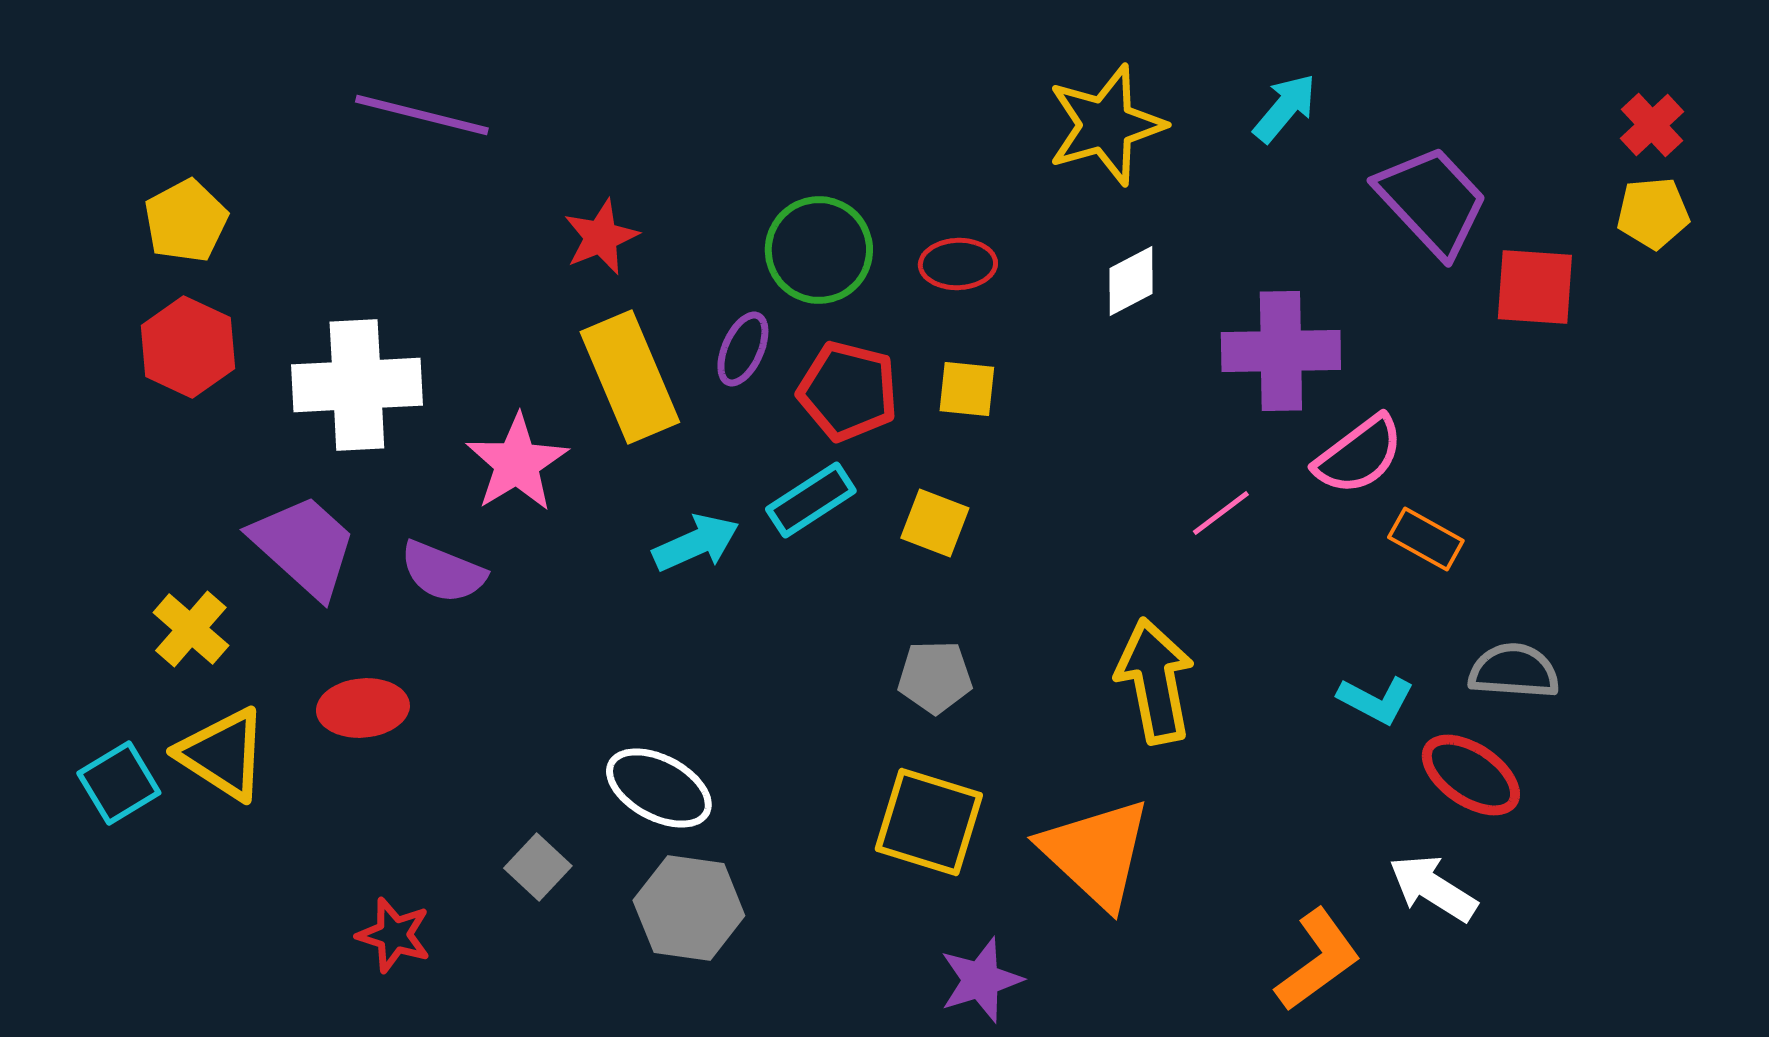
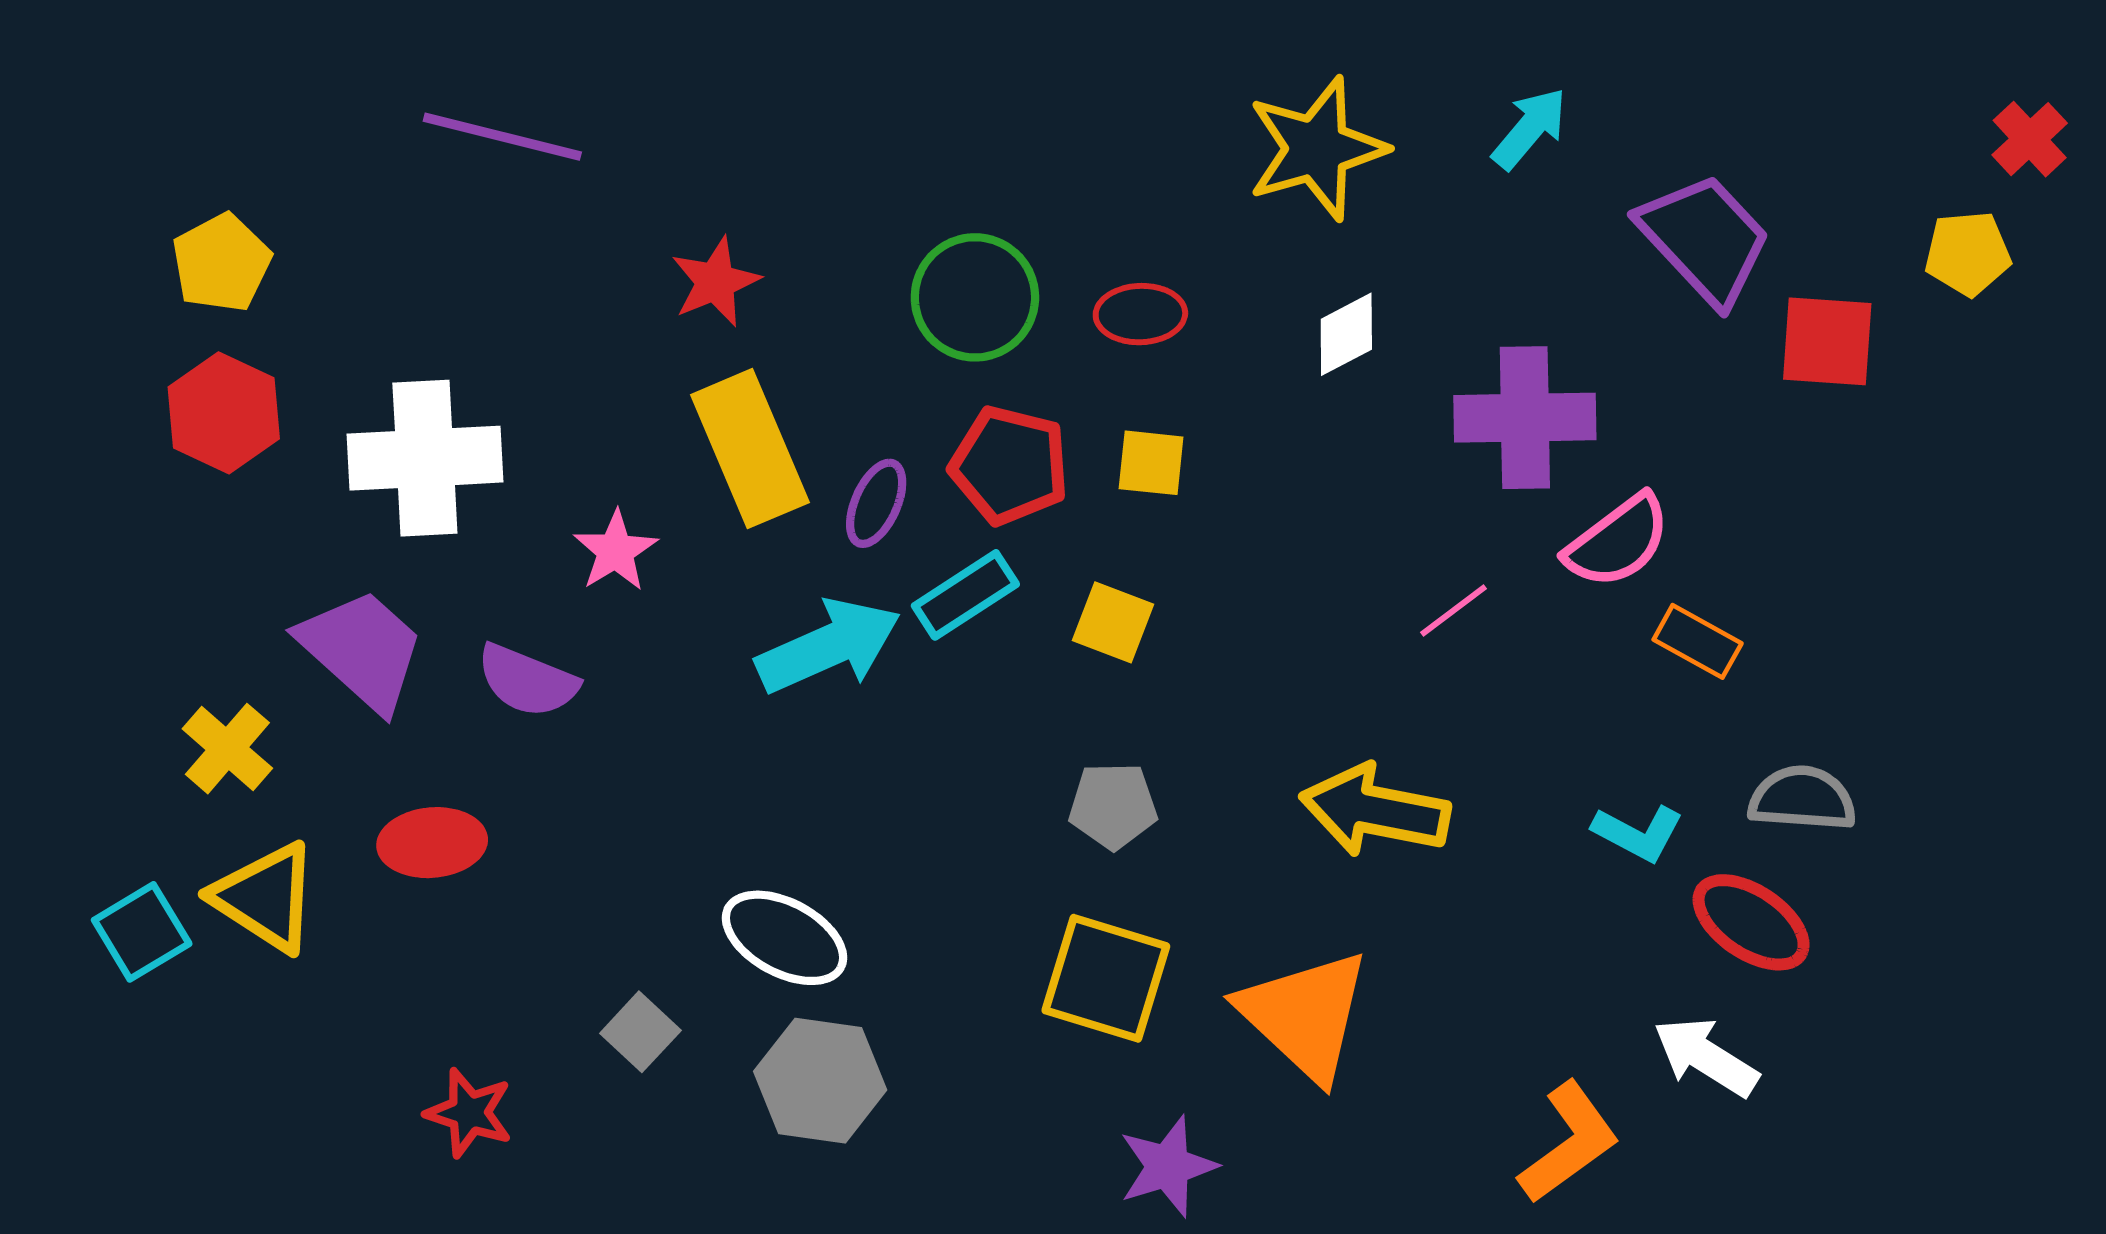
red cross: (1652, 125) -> (2030, 139), moved
purple ellipse: (743, 349) -> (876, 503), moved
pink star: (517, 463) -> (615, 551), size x0.7
cyan arrow: (696, 543) -> (829, 646), size x1.4
yellow arrow: (1155, 681) -> (1375, 810), turned -68

